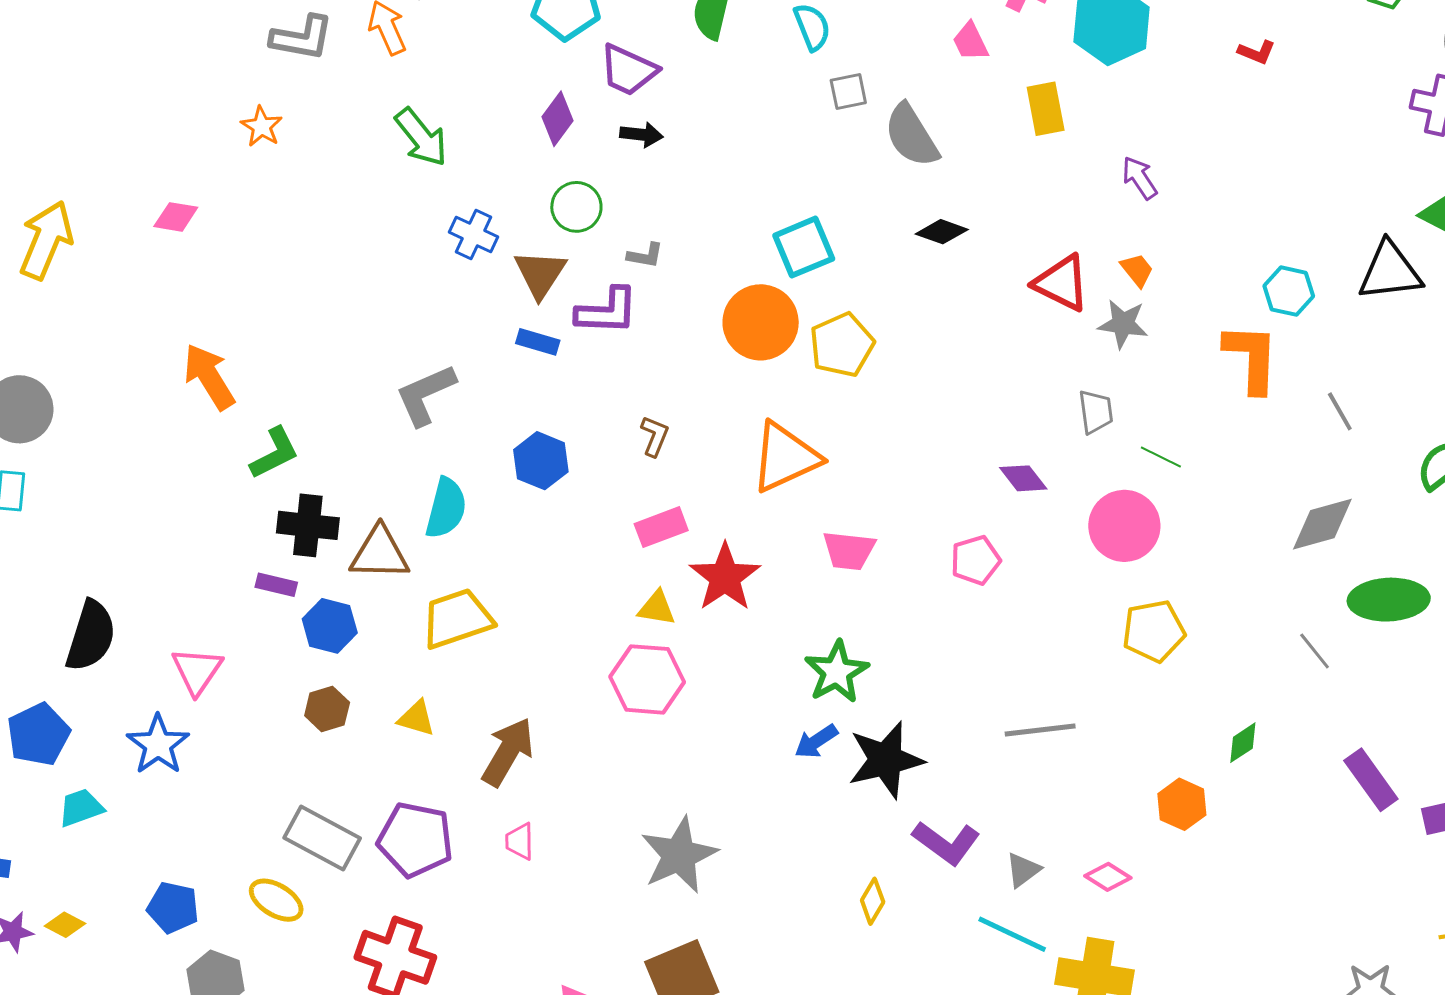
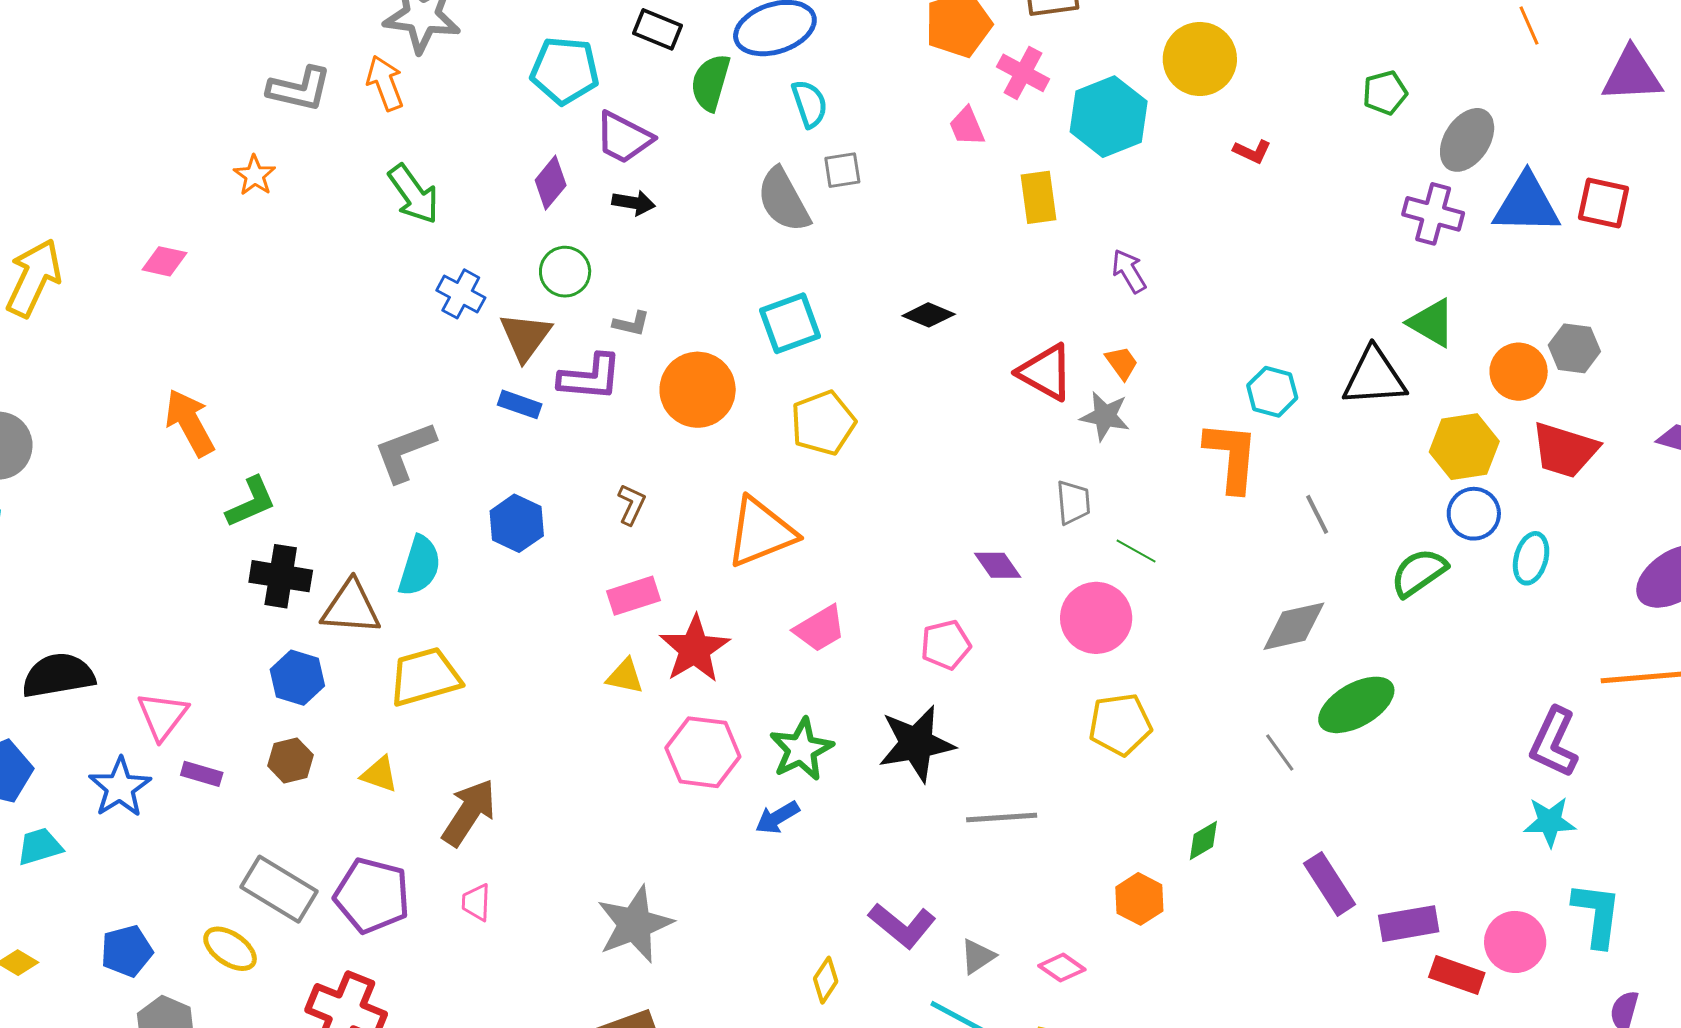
gray semicircle: (911, 136) -> (783, 200), moved
orange circle: (761, 322) -> (698, 390), moved
pink trapezoid: (849, 551) -> (820, 629), turned -40
purple rectangle: (276, 585) -> (202, 774), moved
green ellipse: (1389, 600) -> (1356, 705), turned -30
black semicircle: (91, 636) -> (58, 675), turned -120
pink hexagon: (647, 679) -> (703, 752), moved
black star: (886, 760) -> (916, 744), moved
blue pentagon: (173, 908) -> (127, 951), turned -30

